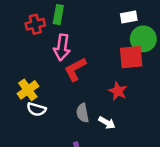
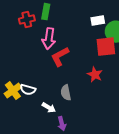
white rectangle: (129, 17) -> (98, 21), moved
yellow cross: (28, 90) -> (13, 91), moved
white arrow: (107, 123) -> (49, 108), moved

